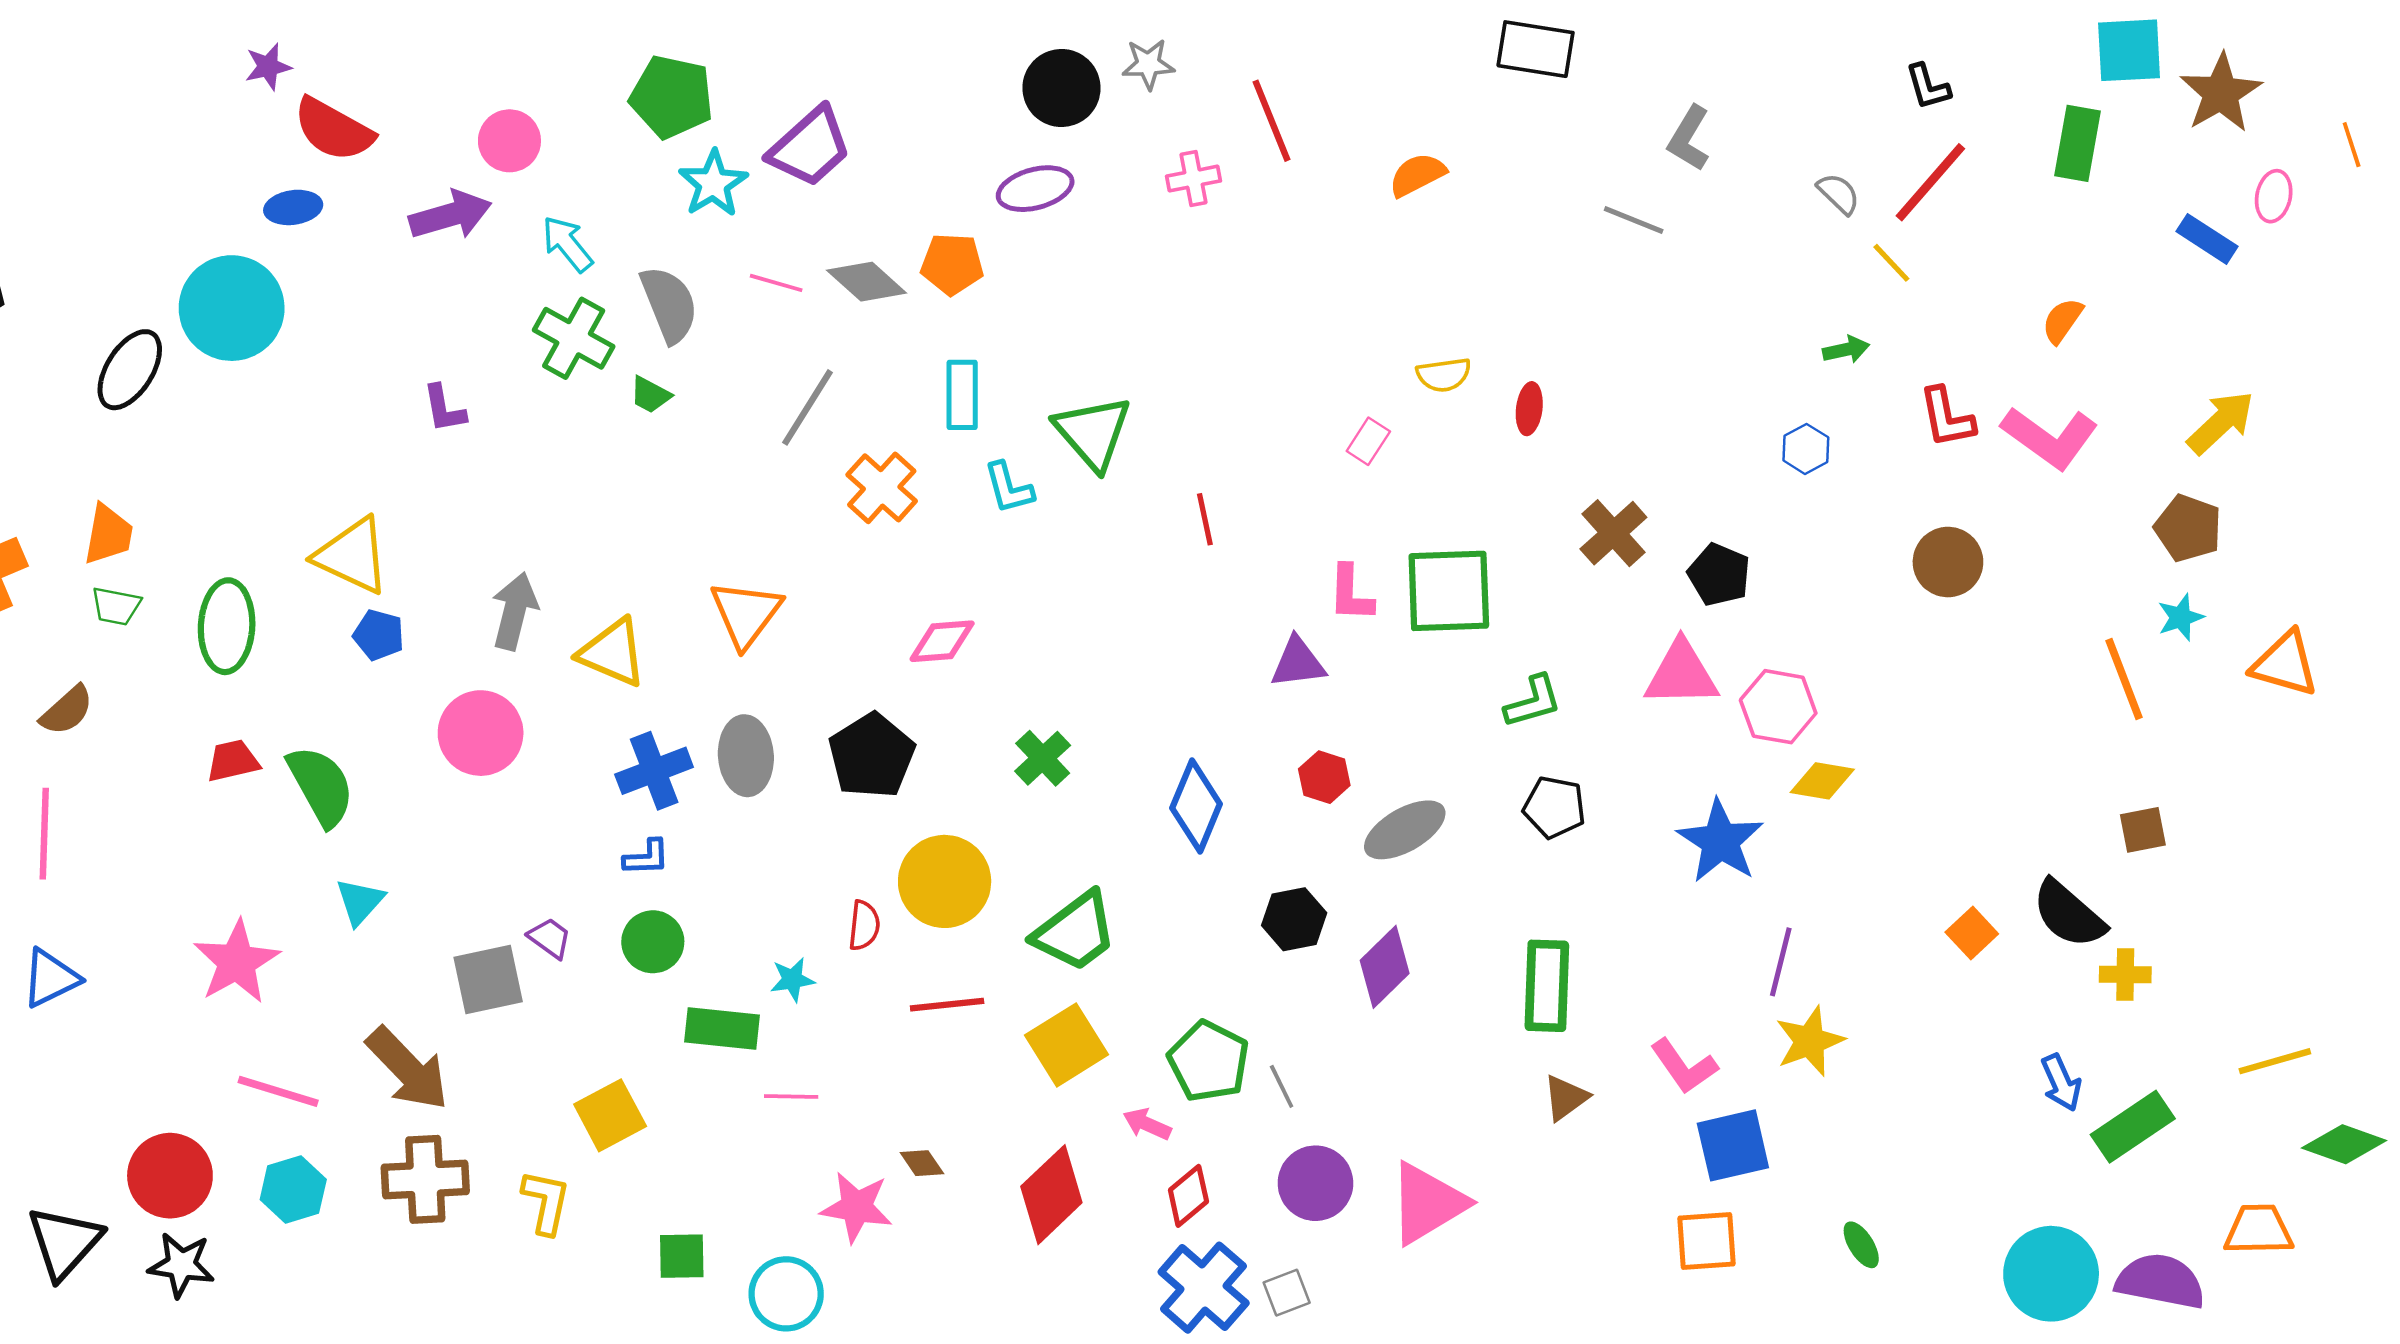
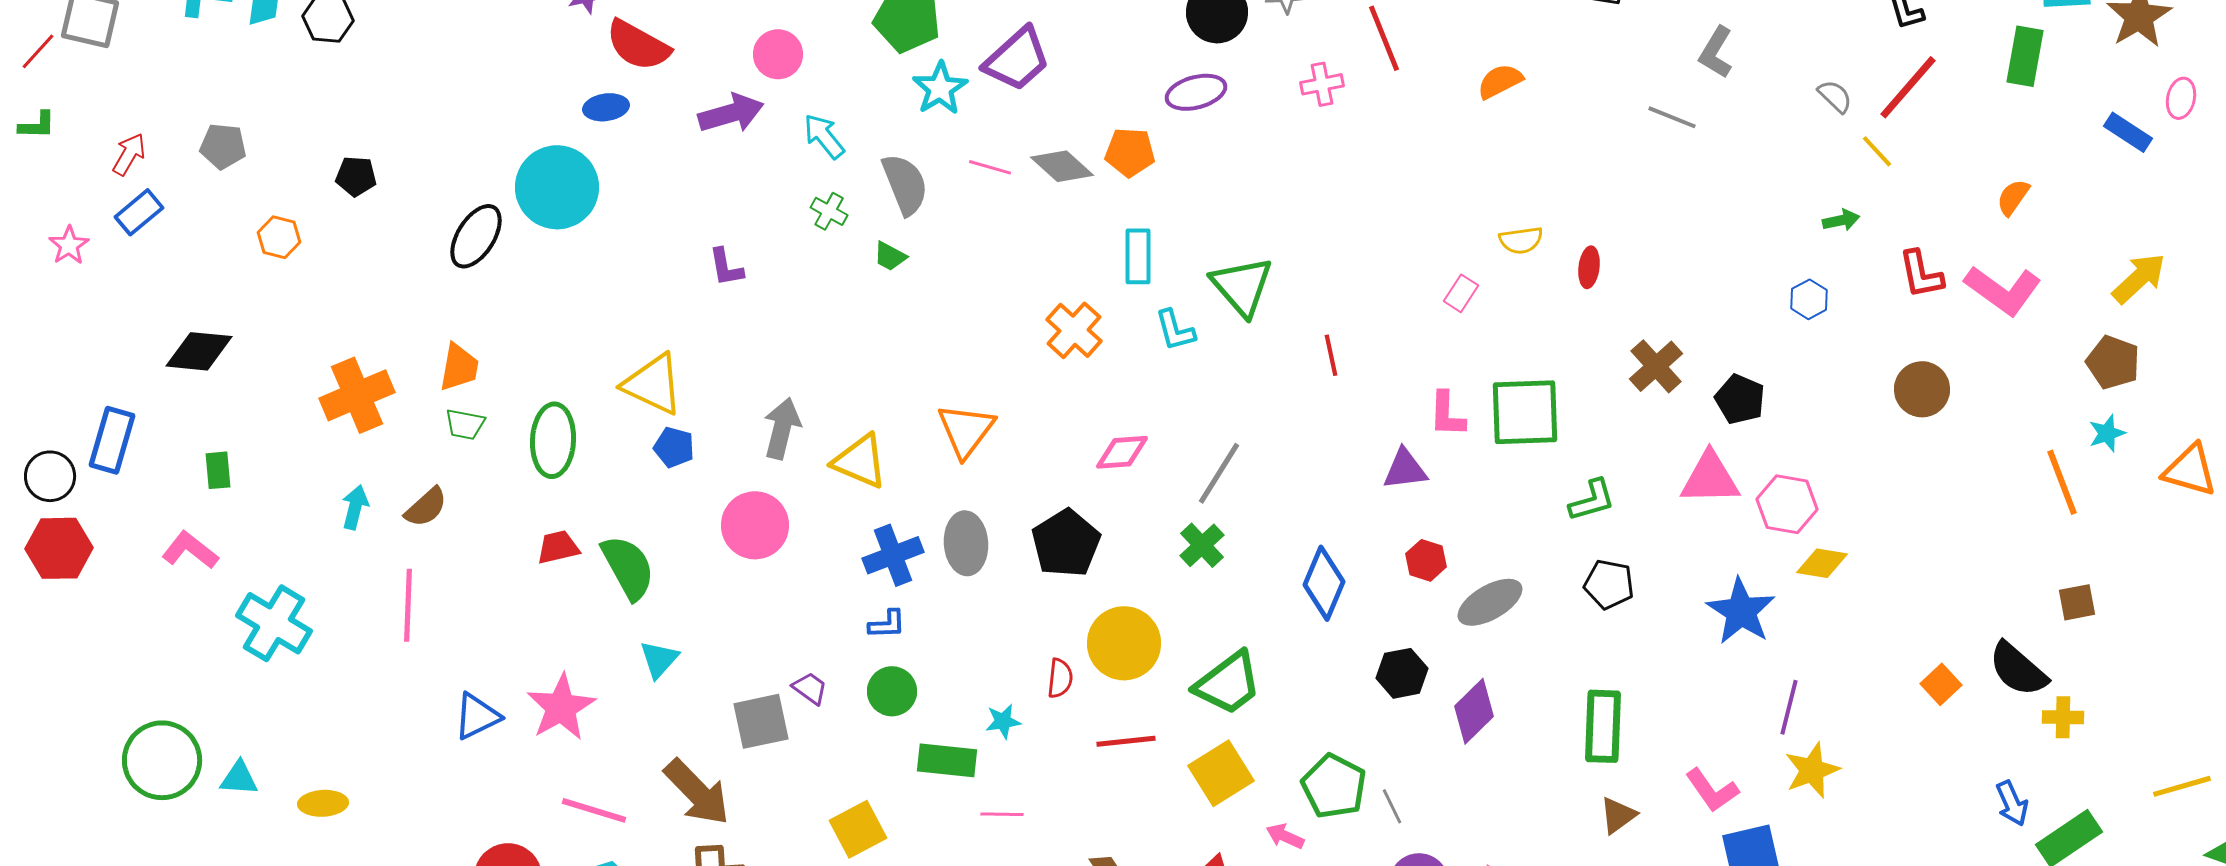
green cross: (574, 338) -> (829, 211), size x0.6
gray line: (807, 407) -> (1219, 473), moved
blue triangle: (51, 978) -> (477, 716), moved

